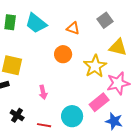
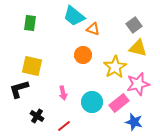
gray square: (105, 20) -> (134, 25), moved
cyan trapezoid: (36, 23) -> (74, 16), moved
cyan circle: (72, 116) -> (92, 102), moved
red line: (44, 125) -> (64, 126), turned -48

